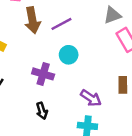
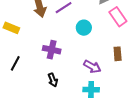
cyan circle: (69, 55) -> (84, 28), moved

